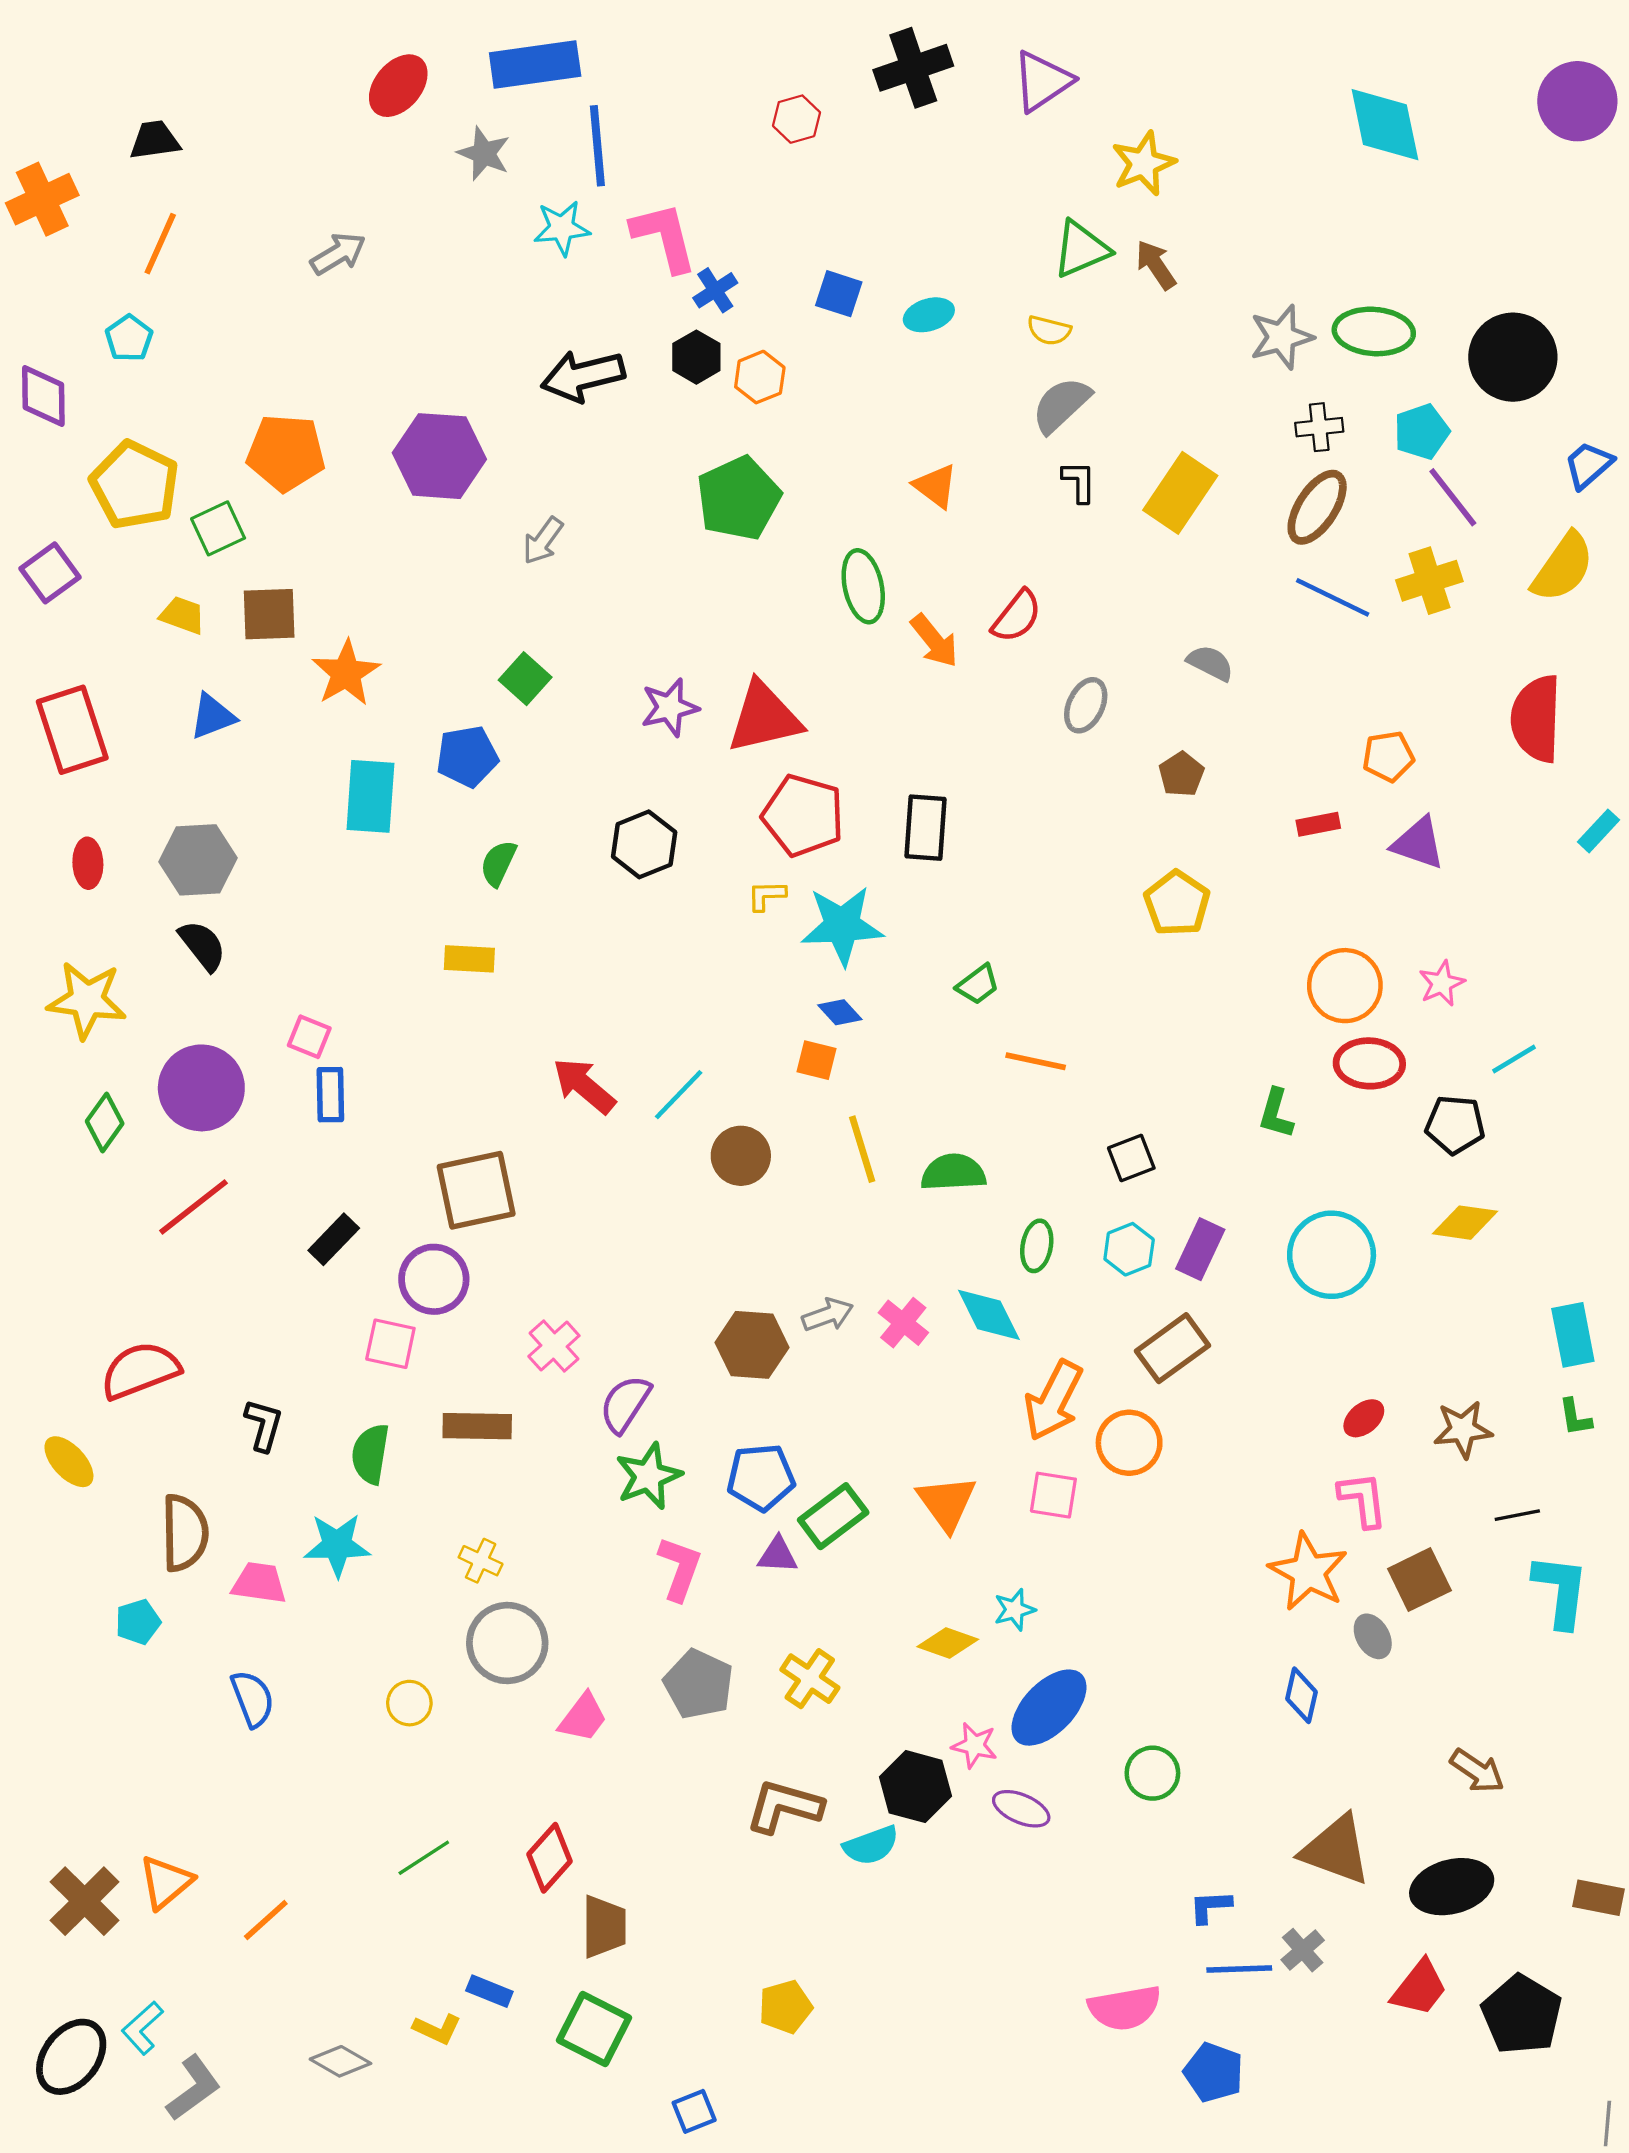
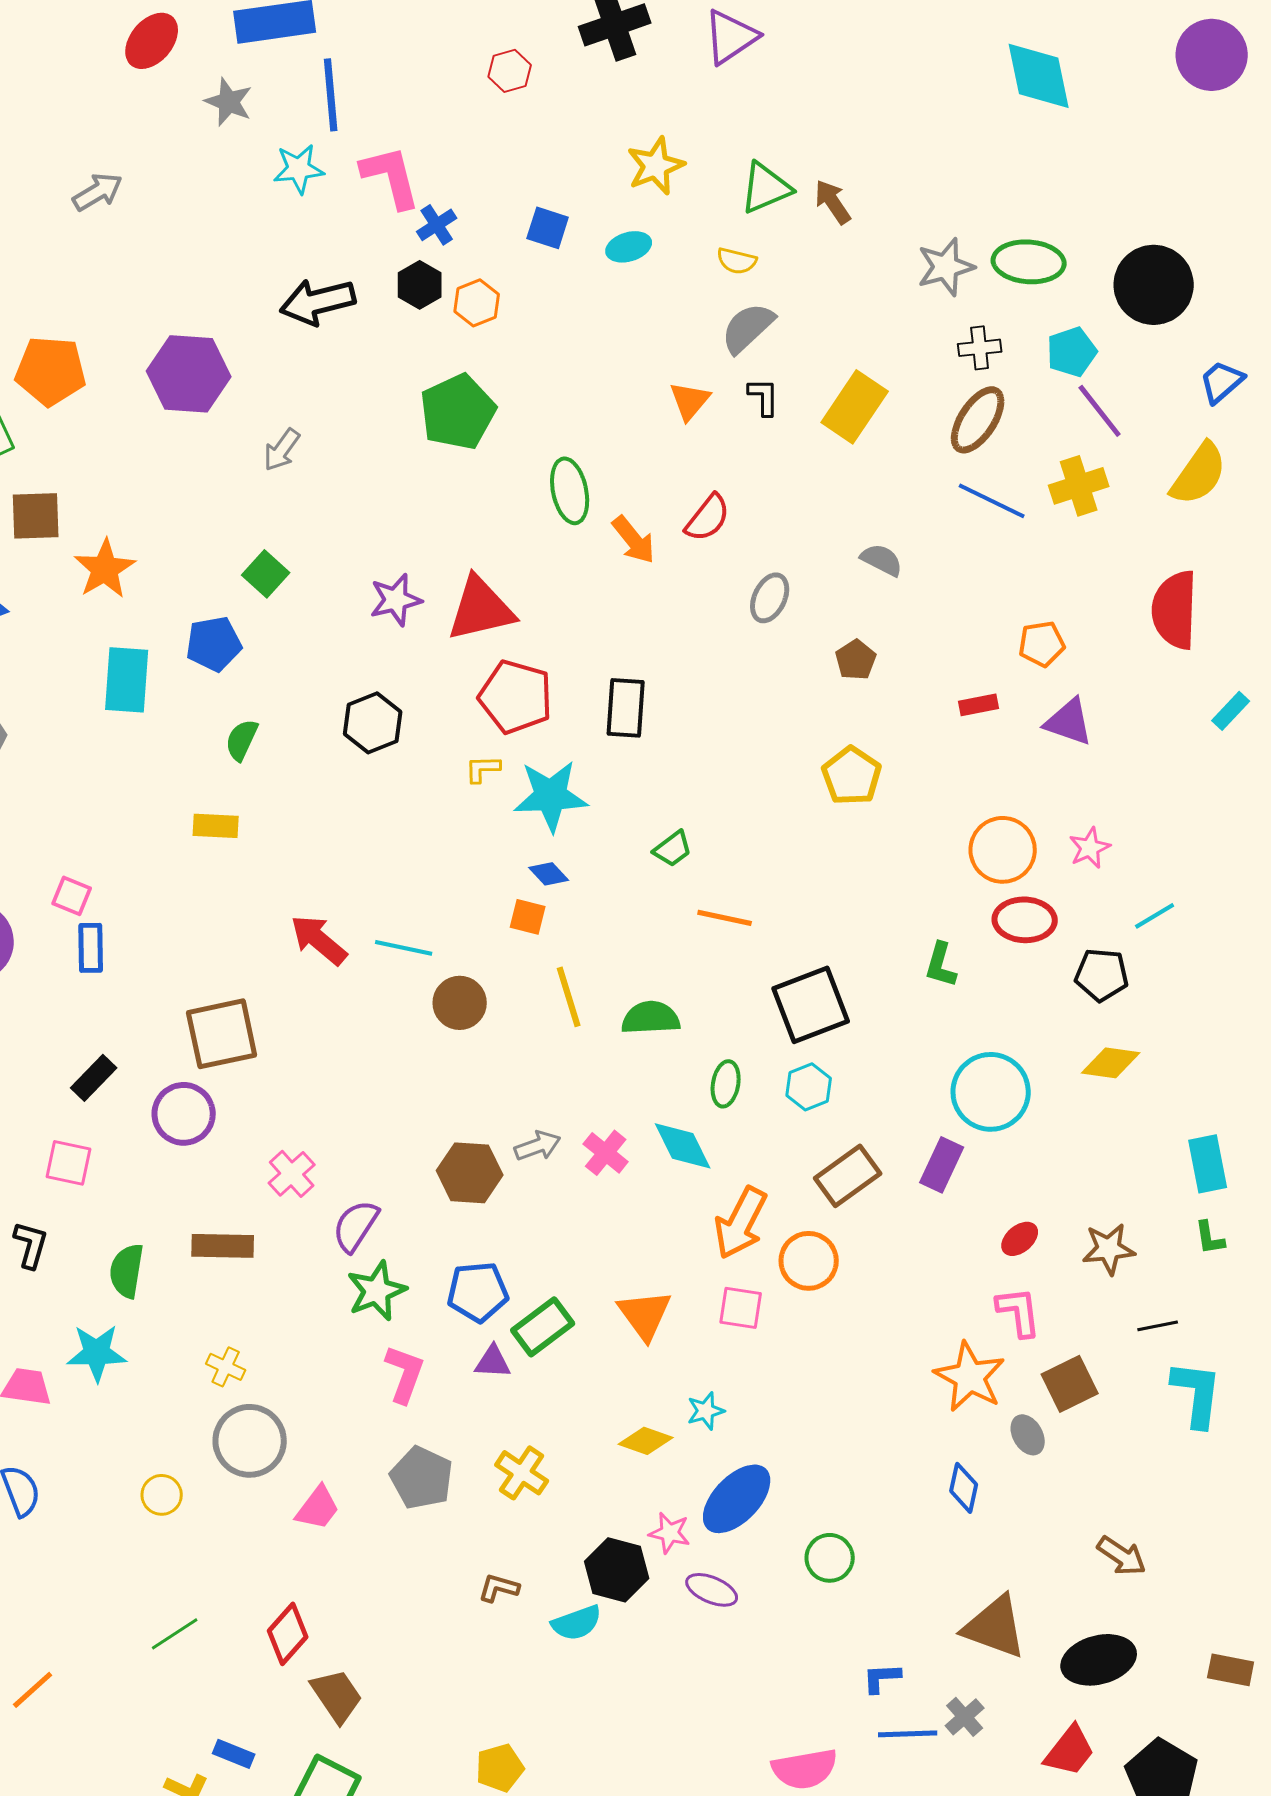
yellow star: (1144, 164) -> (656, 166), moved
orange triangle: (936, 486) -> (690, 401), moved, turned 33
cyan line: (679, 1095) -> (404, 948), turned 58
black square: (1131, 1158) -> (811, 1005), size x1.8
purple rectangle: (1200, 1249) -> (942, 1165), moved
pink square: (390, 1344) -> (69, 1163), moved
brown L-shape: (784, 1807) -> (499, 1588), size x0.6
brown trapezoid: (604, 1927) -> (337, 1696), turned -34

